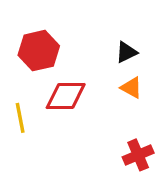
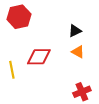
red hexagon: (39, 51) -> (19, 17), moved

